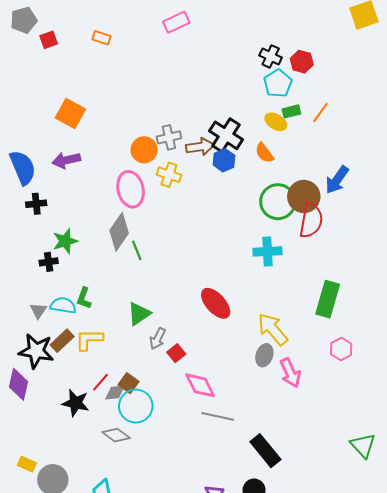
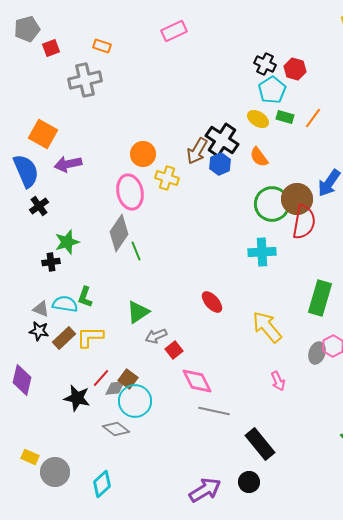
green rectangle: (291, 111) -> (285, 117), turned 30
orange square: (70, 114) -> (43, 134), moved
yellow ellipse: (276, 122) -> (258, 119), moved
gray cross: (169, 137) -> (85, 80), moved, size x1.4
brown arrow: (200, 147) -> (197, 151), turned 128
black cross: (36, 204) -> (39, 206), turned -30
red ellipse: (216, 303) -> (212, 302), size x0.7
gray triangle: (38, 311) -> (41, 309), turned -42
gray arrow: (158, 339) -> (156, 336), turned 40
black star: (36, 351) -> (39, 331), moved, size x0.6
gray ellipse: (264, 355) -> (317, 353), moved
pink arrow: (290, 373) -> (278, 381), moved, size x0.7

